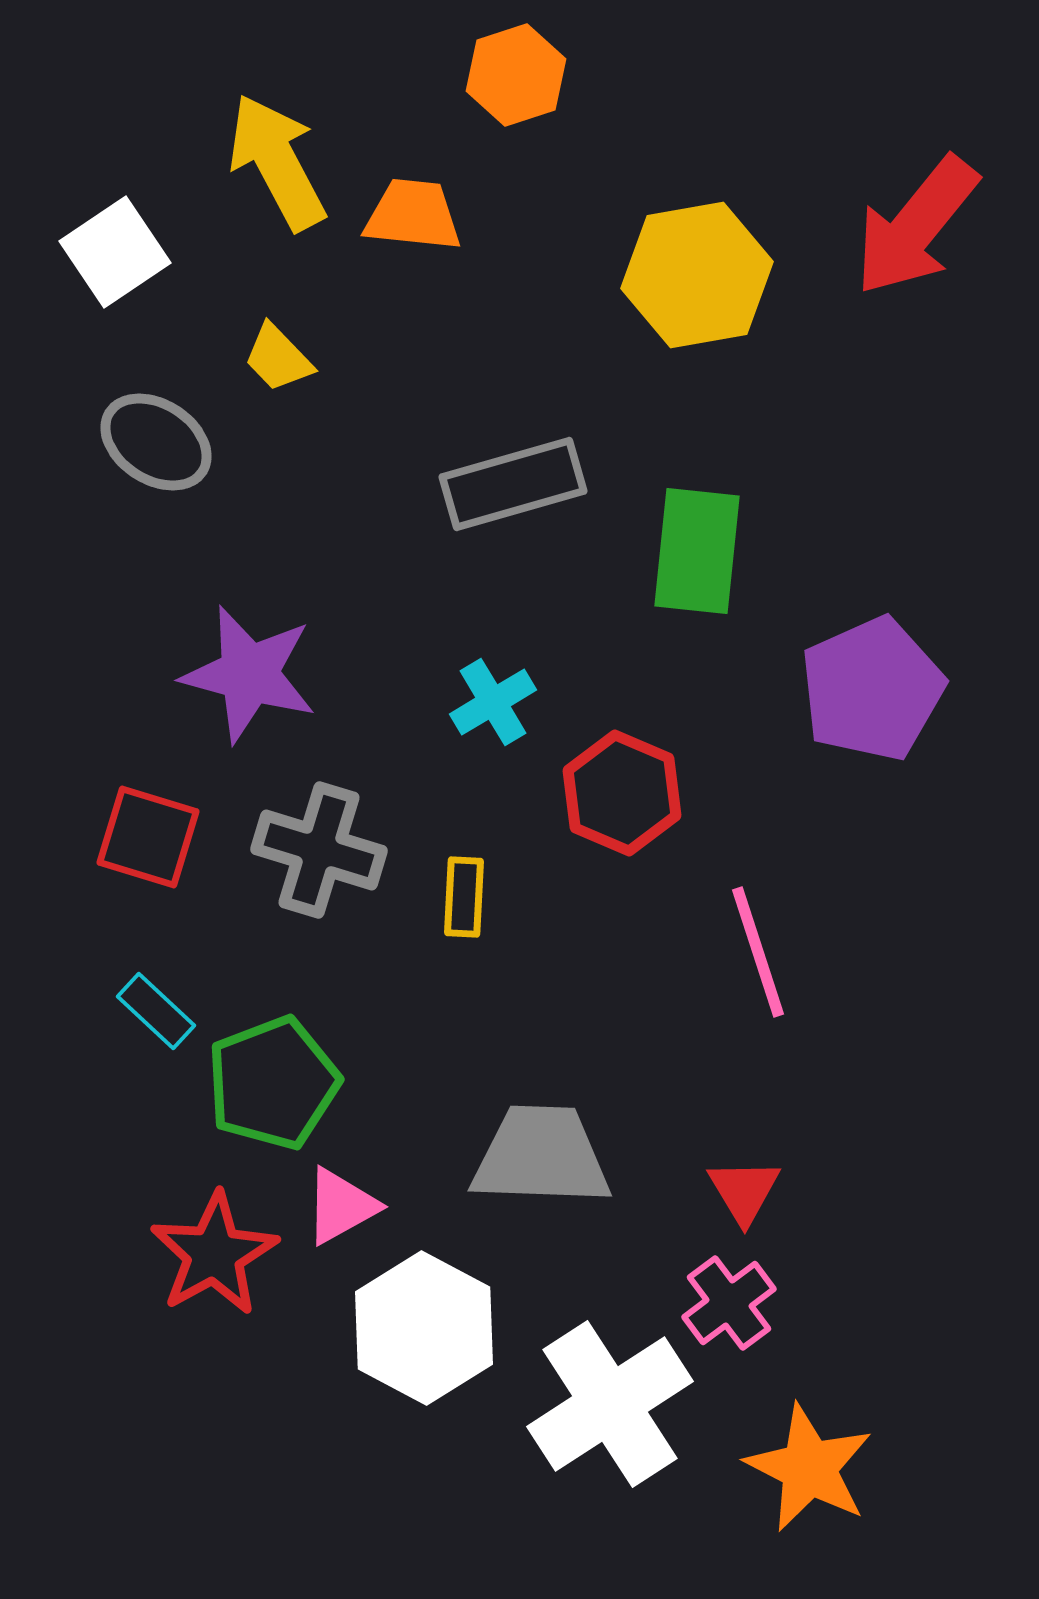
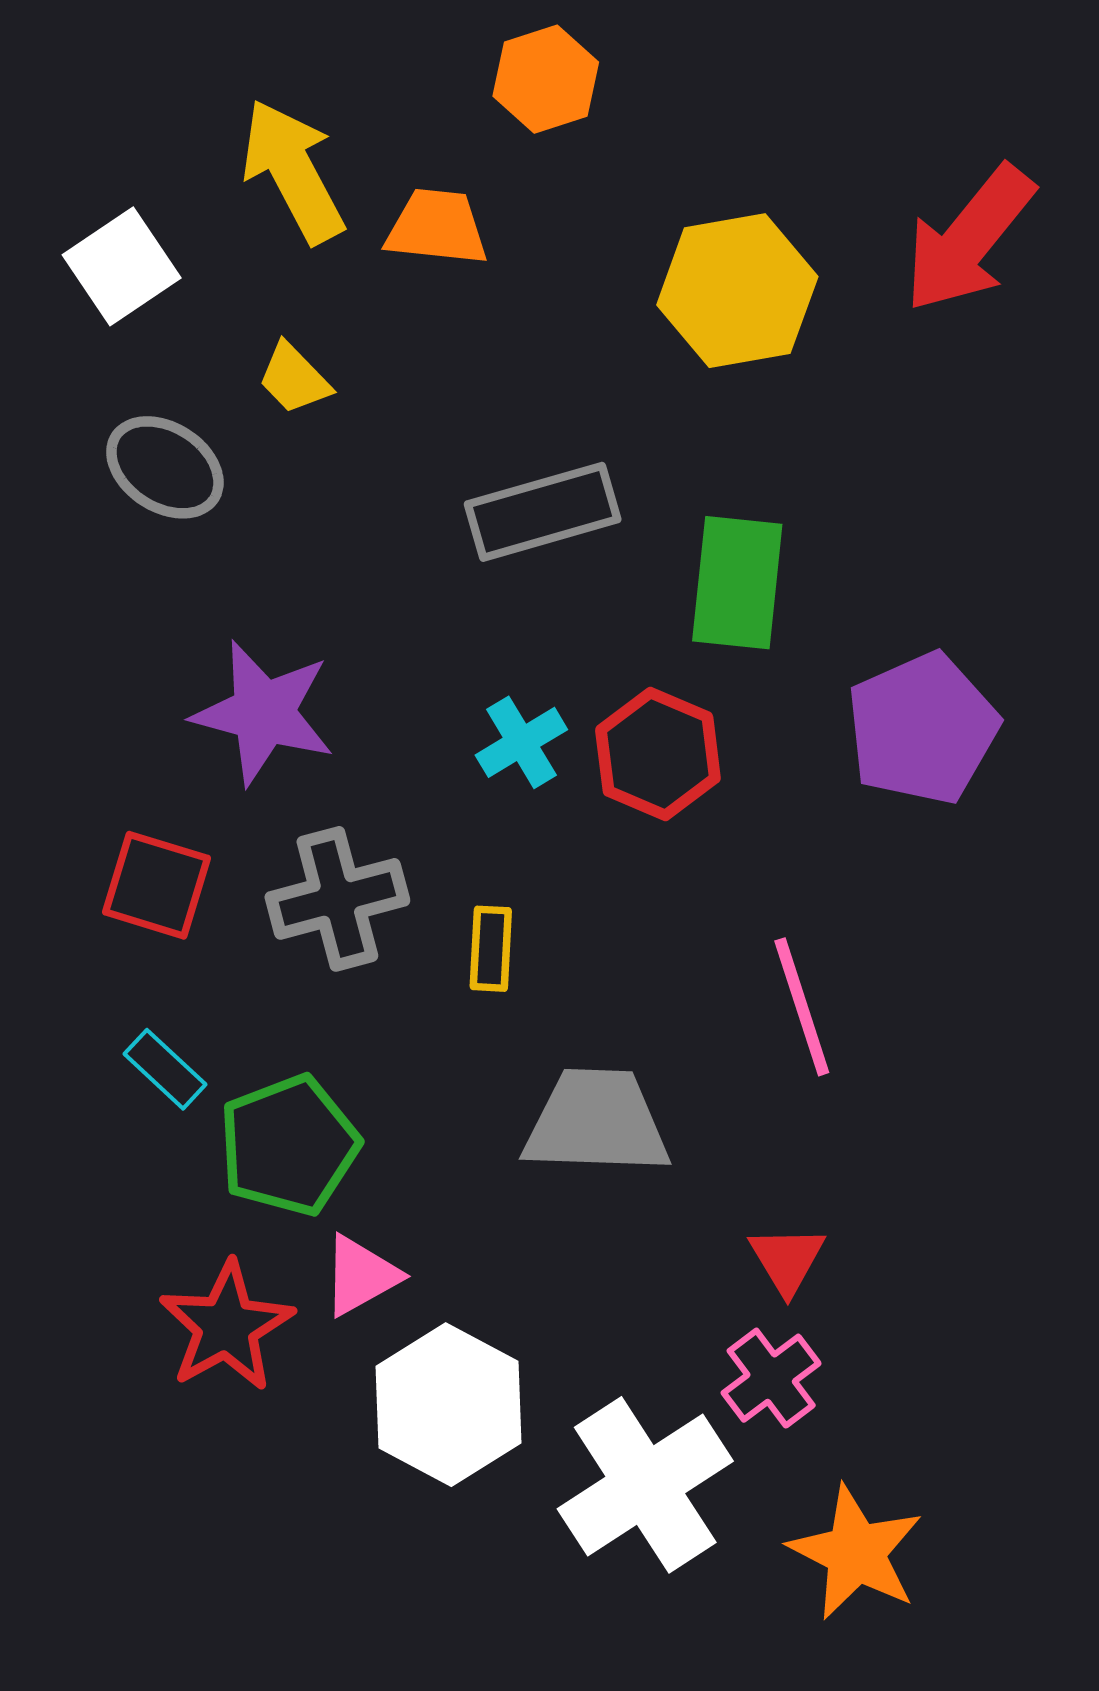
red hexagon: (622, 793) -> (658, 754), moved
gray cross: (319, 850) -> (337, 899), turned -32
gray trapezoid: (541, 1156) -> (597, 1122), moved

